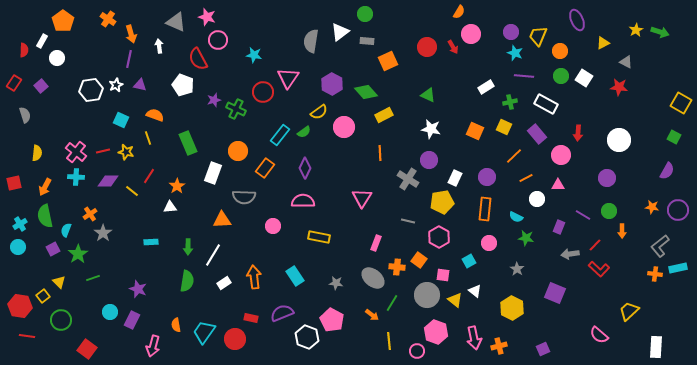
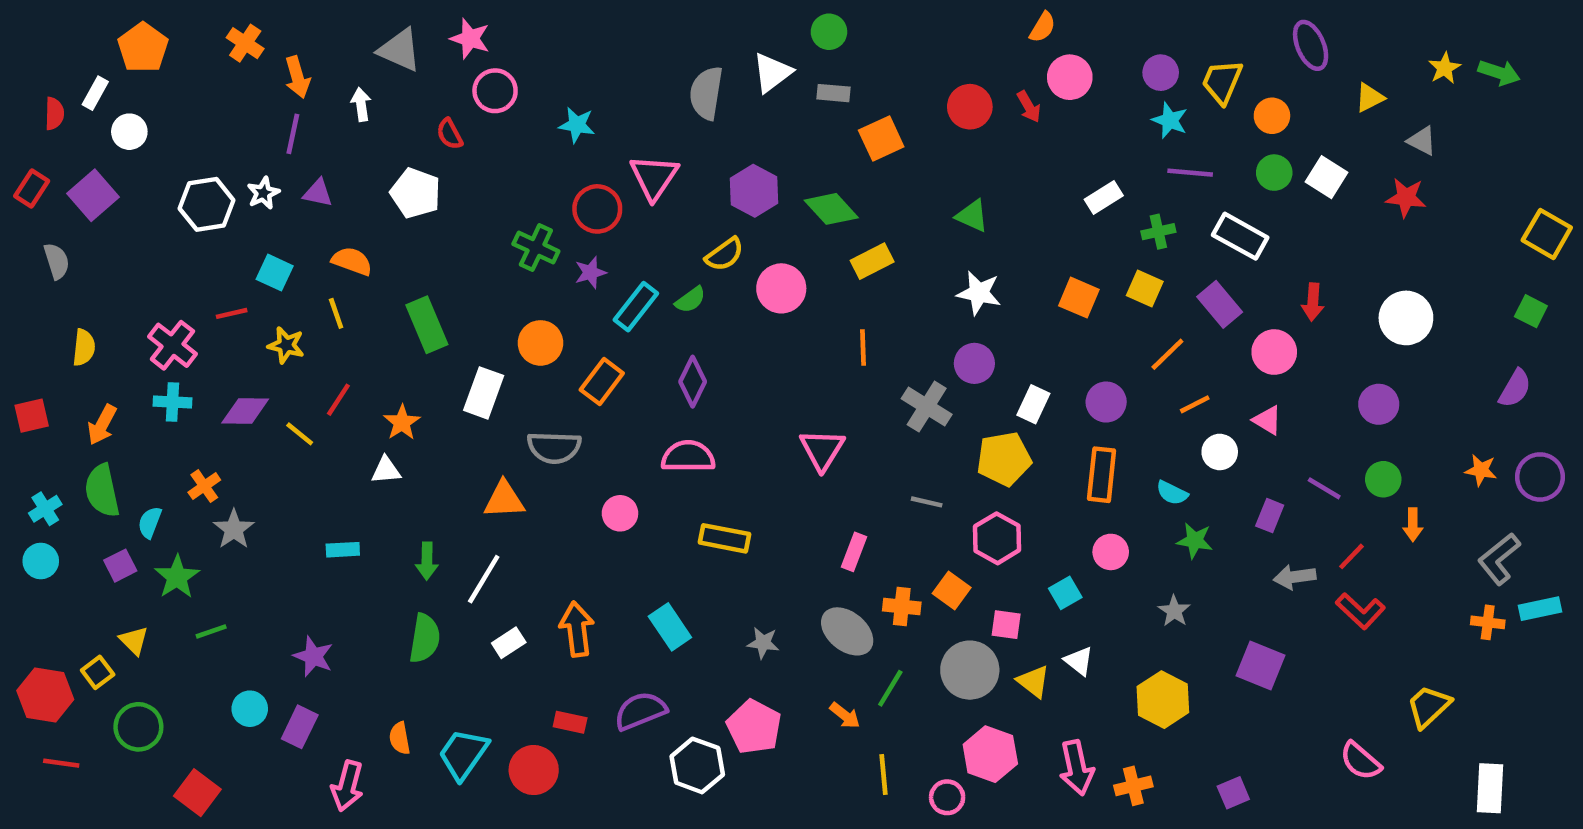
red semicircle: (198, 59) -> (450, 134), size x0.6
purple square: (41, 86) -> (93, 195), size x1.5
purple star: (214, 100) -> (590, 273), moved
red line: (103, 151) -> (232, 313), moved
pink triangle: (558, 185) -> (1267, 420), turned 32

